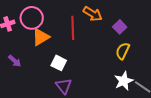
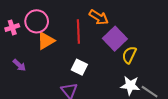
purple square: (120, 27) -> (115, 39), moved, size x1.6
white square: (59, 63) -> (79, 67), moved
white star: (124, 81) -> (130, 85), turned 30

